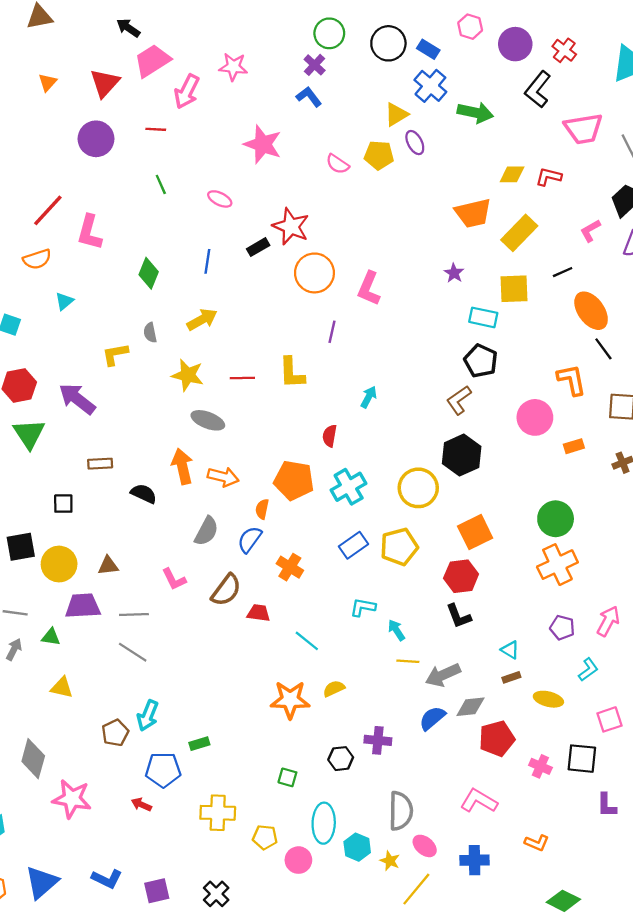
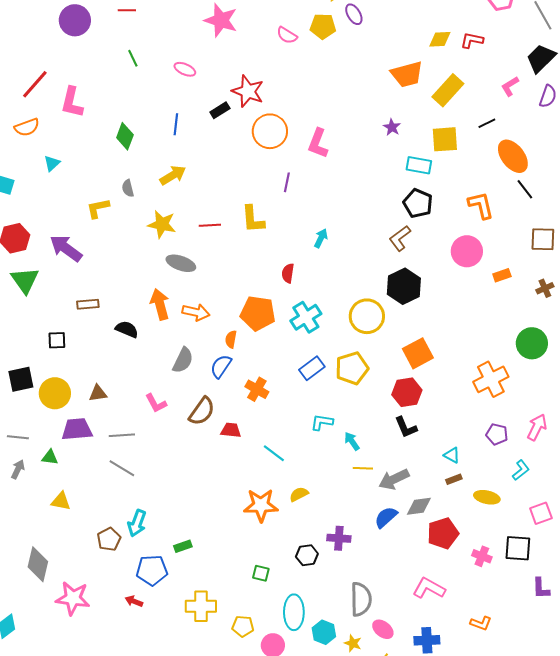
orange L-shape: (572, 380) -> (481, 205), moved
green circle: (556, 519) -> (532, 343), moved

